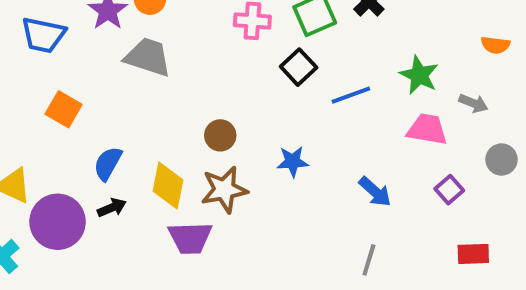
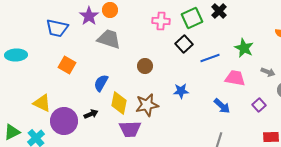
gray arrow: (473, 103) -> (268, 72), moved
pink trapezoid: (427, 129) -> (235, 78), moved
brown circle: (220, 135) -> (145, 66), moved
blue semicircle: (108, 164) -> (101, 83), moved

